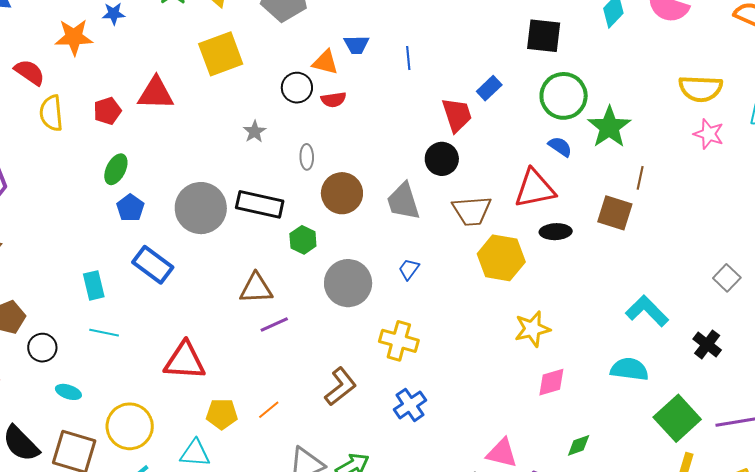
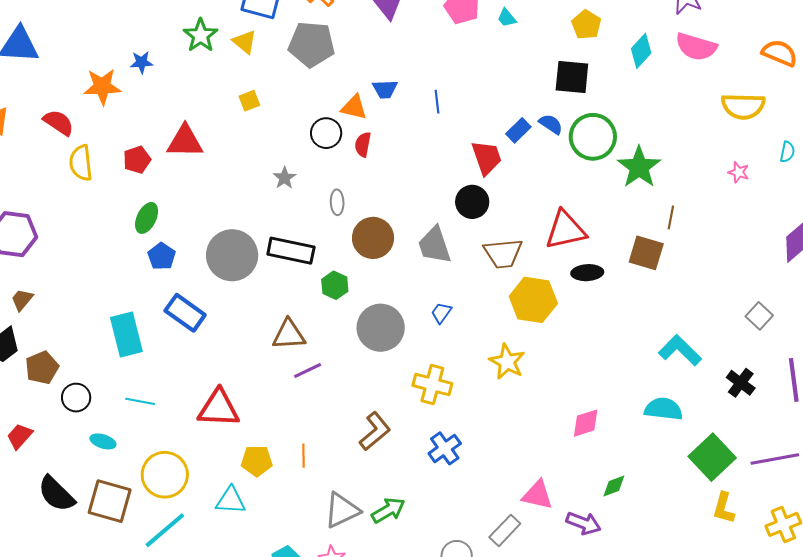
yellow square: (221, 54) -> (249, 101), size x0.5
yellow semicircle: (701, 89) -> (743, 106), moved
red semicircle: (333, 100) -> (363, 144), turned 110
pink star: (709, 134) -> (739, 172), size x0.7
blue semicircle: (560, 147) -> (551, 124), moved
cyan rectangle: (94, 285) -> (126, 335), size x1.5
yellow star: (532, 329) -> (507, 362), moved, turned -30
cyan line: (104, 333) -> (140, 401), moved
orange line: (269, 410) -> (303, 456), turned -50

